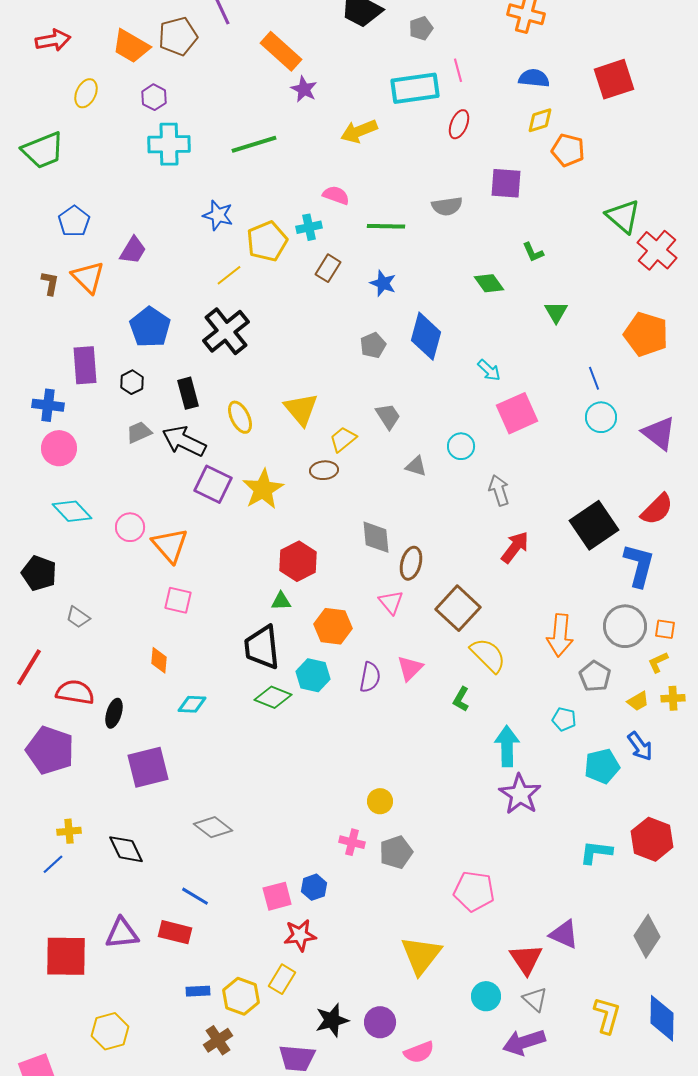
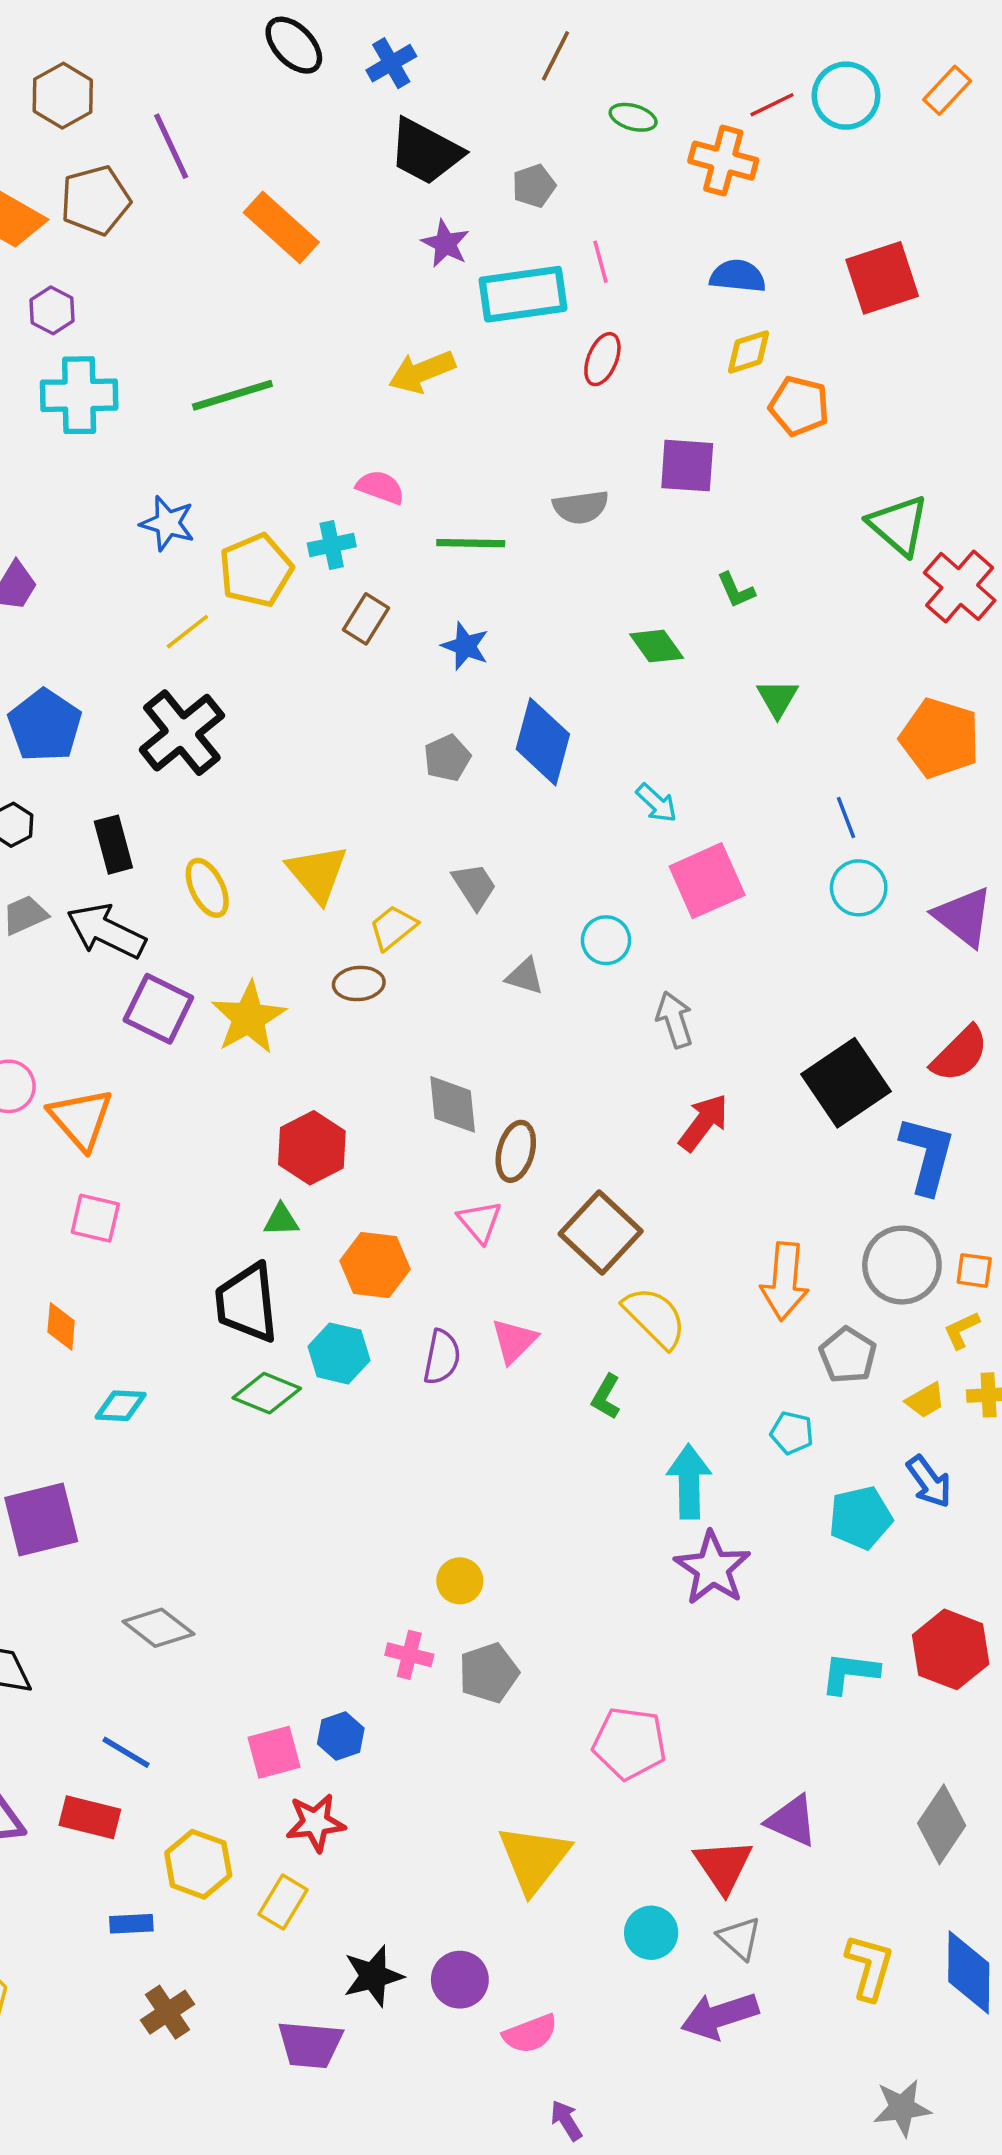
purple star: (304, 89) -> (445, 244), moved
yellow hexagon: (241, 996) -> (198, 1864), moved

